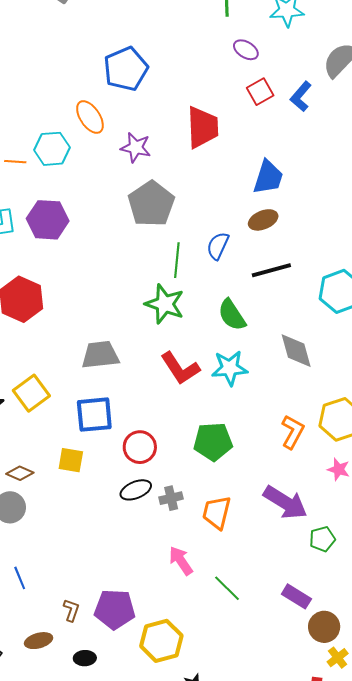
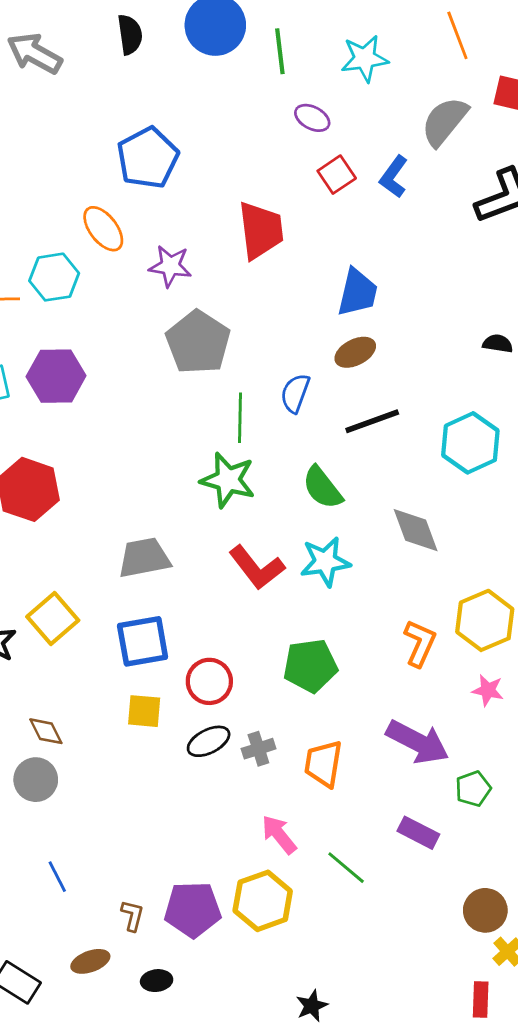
yellow square: (71, 460) -> (144, 711), moved
brown diamond: (20, 473) -> (46, 731), turned 44
purple rectangle: (296, 596) -> (418, 833), moved
yellow hexagon: (161, 641) -> (263, 901), moved

